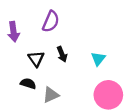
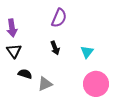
purple semicircle: (51, 21) -> (59, 18), moved
black triangle: (36, 59) -> (14, 51), moved

